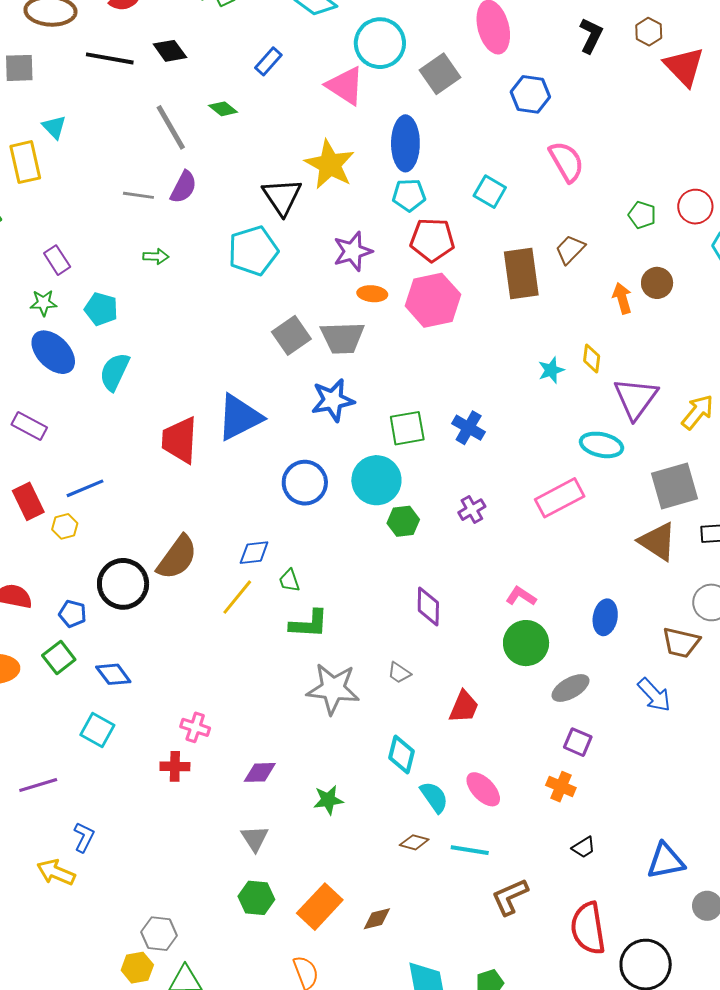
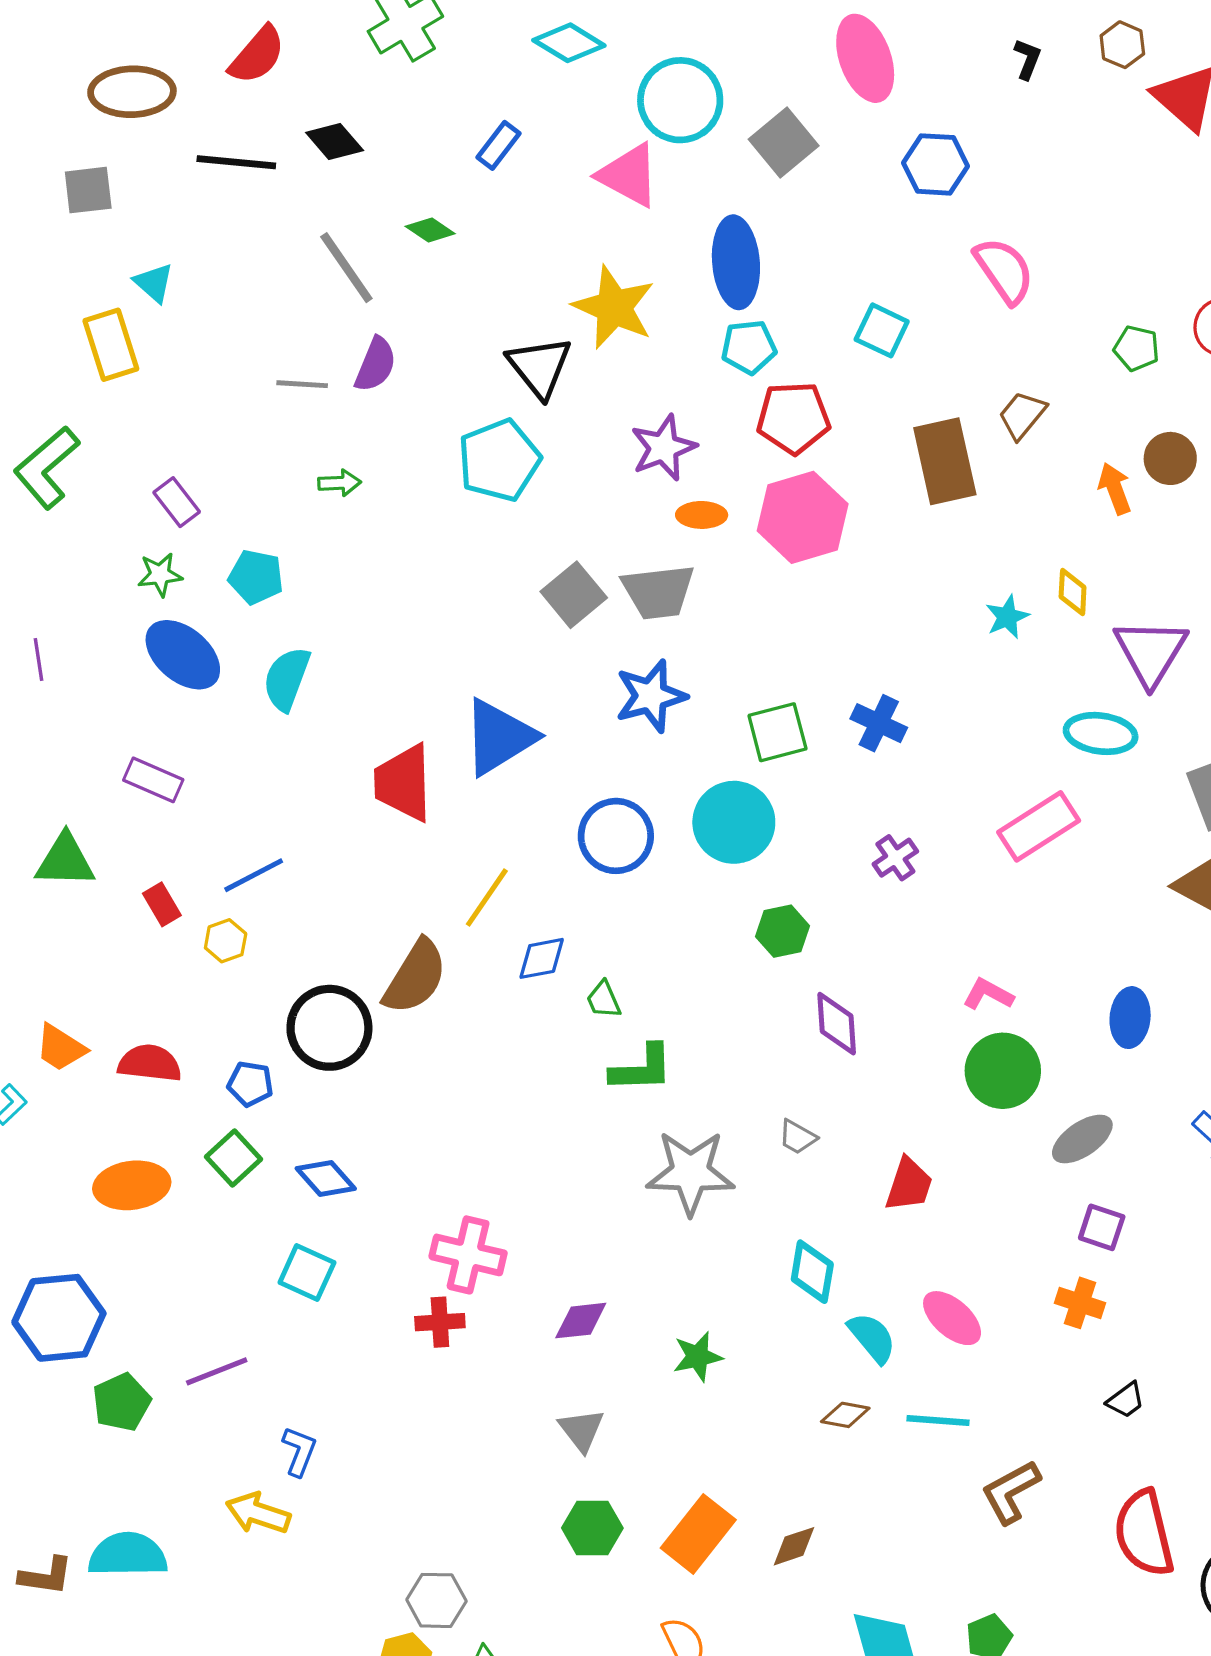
black L-shape: (591, 35) -> (1028, 59), size x0.7
red rectangle: (28, 501) -> (162, 904), size x0.7
green hexagon: (403, 521) -> (783, 931), moved
yellow line: (237, 597) -> (487, 897), moved
pink cross: (195, 727) -> (468, 1255), size x1.5

